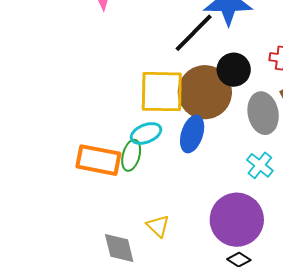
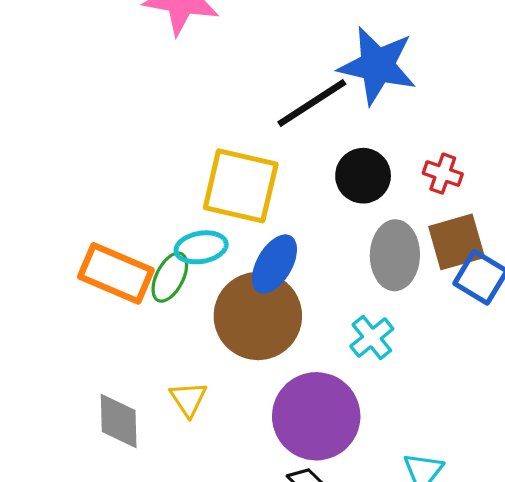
brown circle: (205, 92) -> (258, 316), moved

